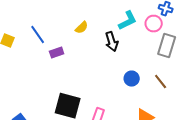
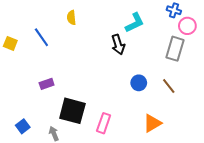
pink circle: (154, 24) -> (187, 26), moved
yellow semicircle: (82, 28) -> (71, 18), moved, turned 128
purple rectangle: (57, 53) -> (47, 84), moved

